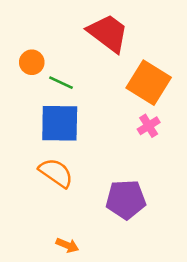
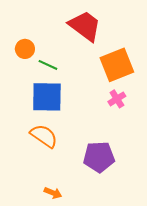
orange square: (149, 83) -> (117, 65), turned 36

